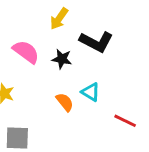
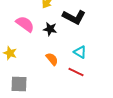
cyan triangle: (91, 92) -> (80, 52), moved
red line: (125, 121) -> (76, 72), moved

